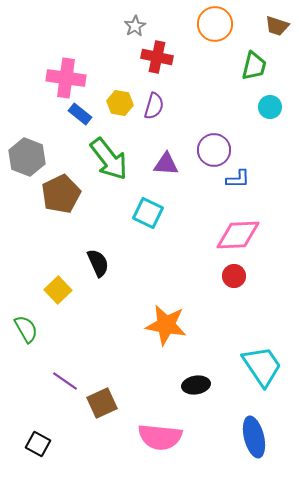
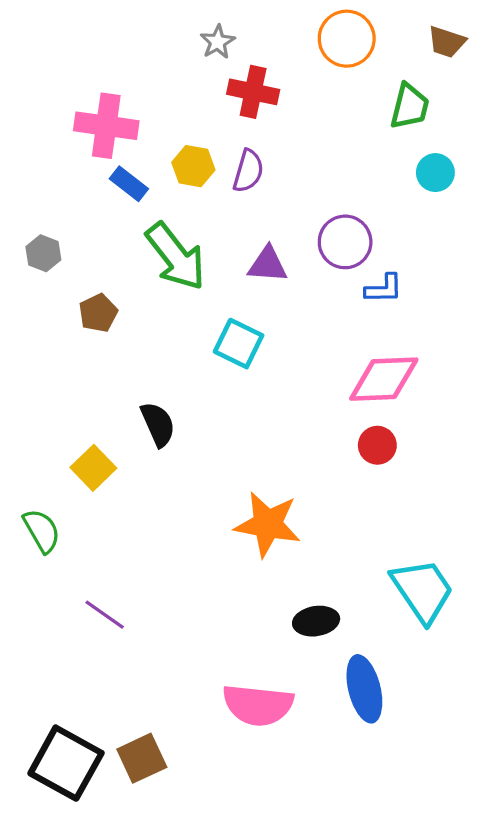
gray hexagon: (27, 157) -> (43, 253), size x0.6
brown pentagon: (61, 194) -> (98, 313), size x0.6
brown square: (102, 403) -> (142, 758), moved
blue ellipse: (254, 437) -> (364, 689), moved
black square: (38, 444) -> (66, 763), moved, size x1.8

